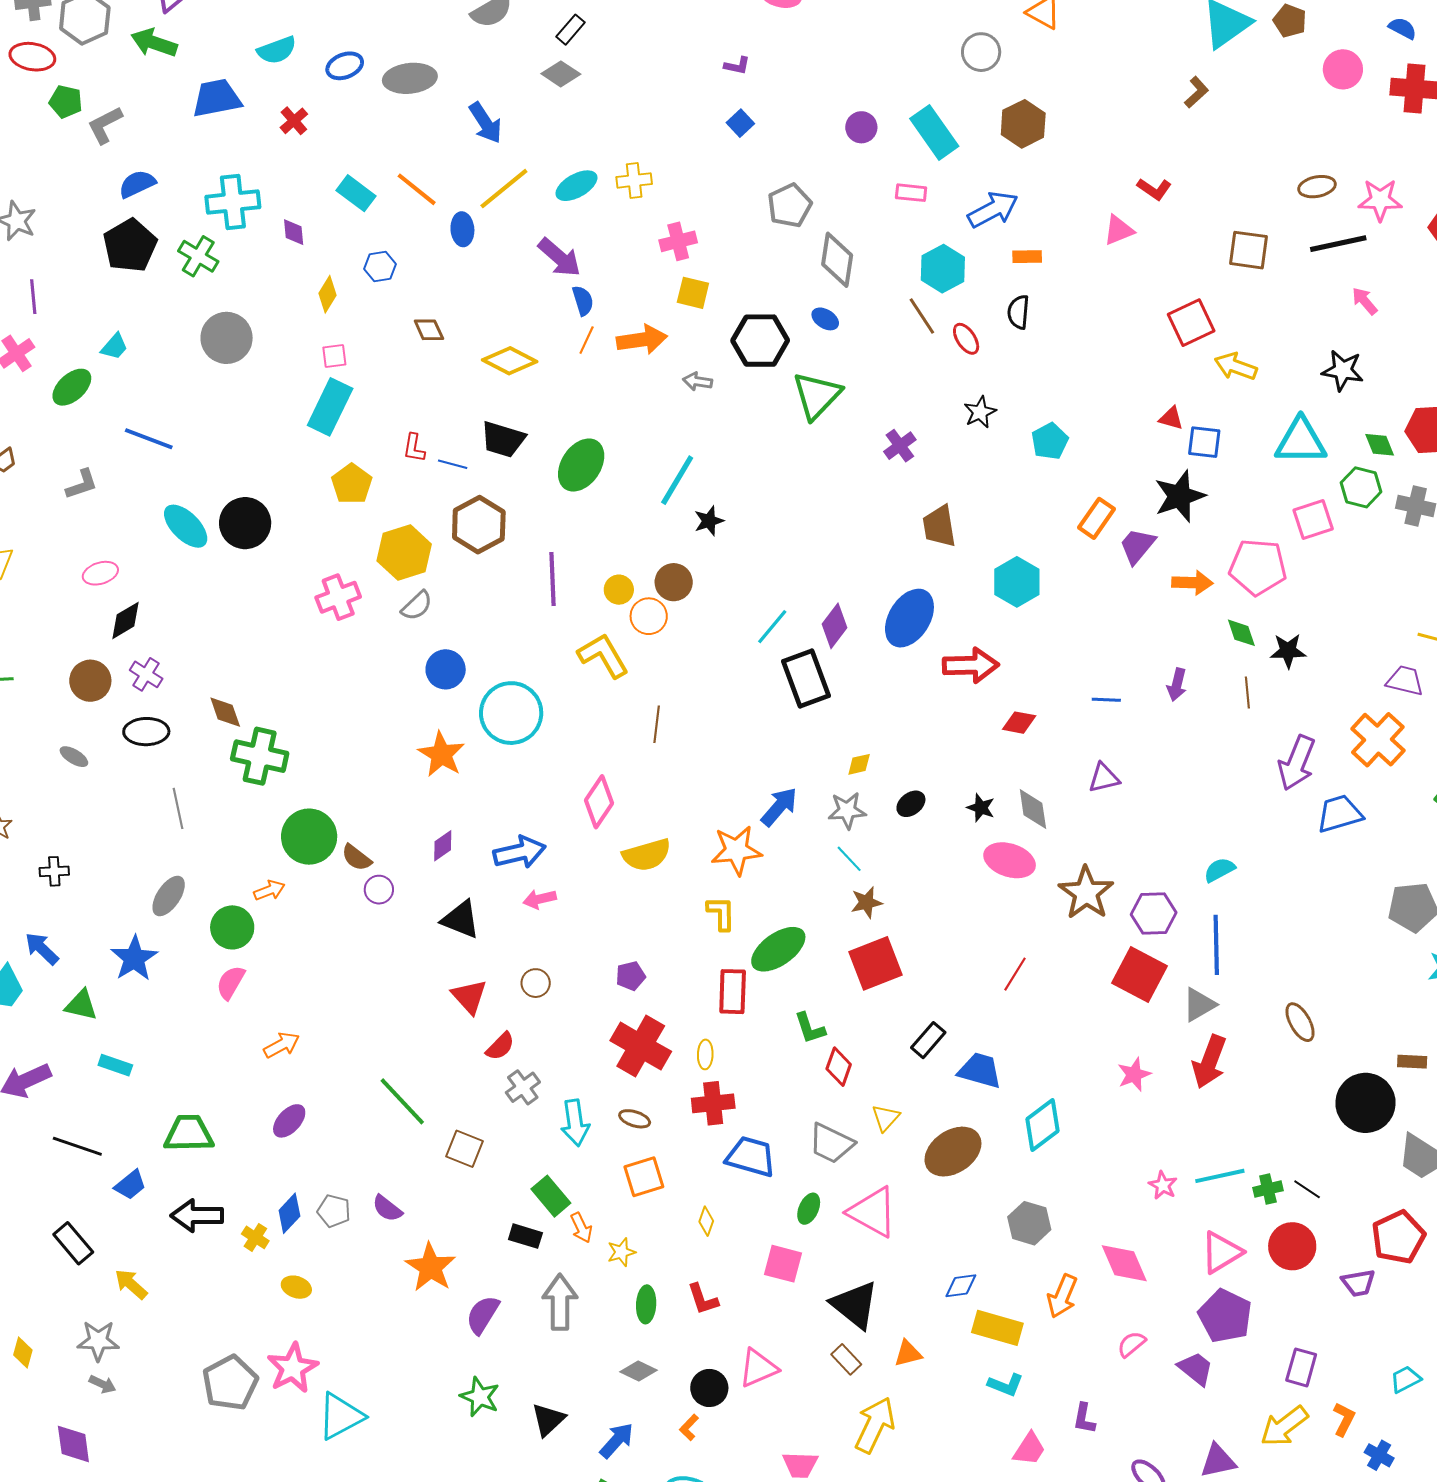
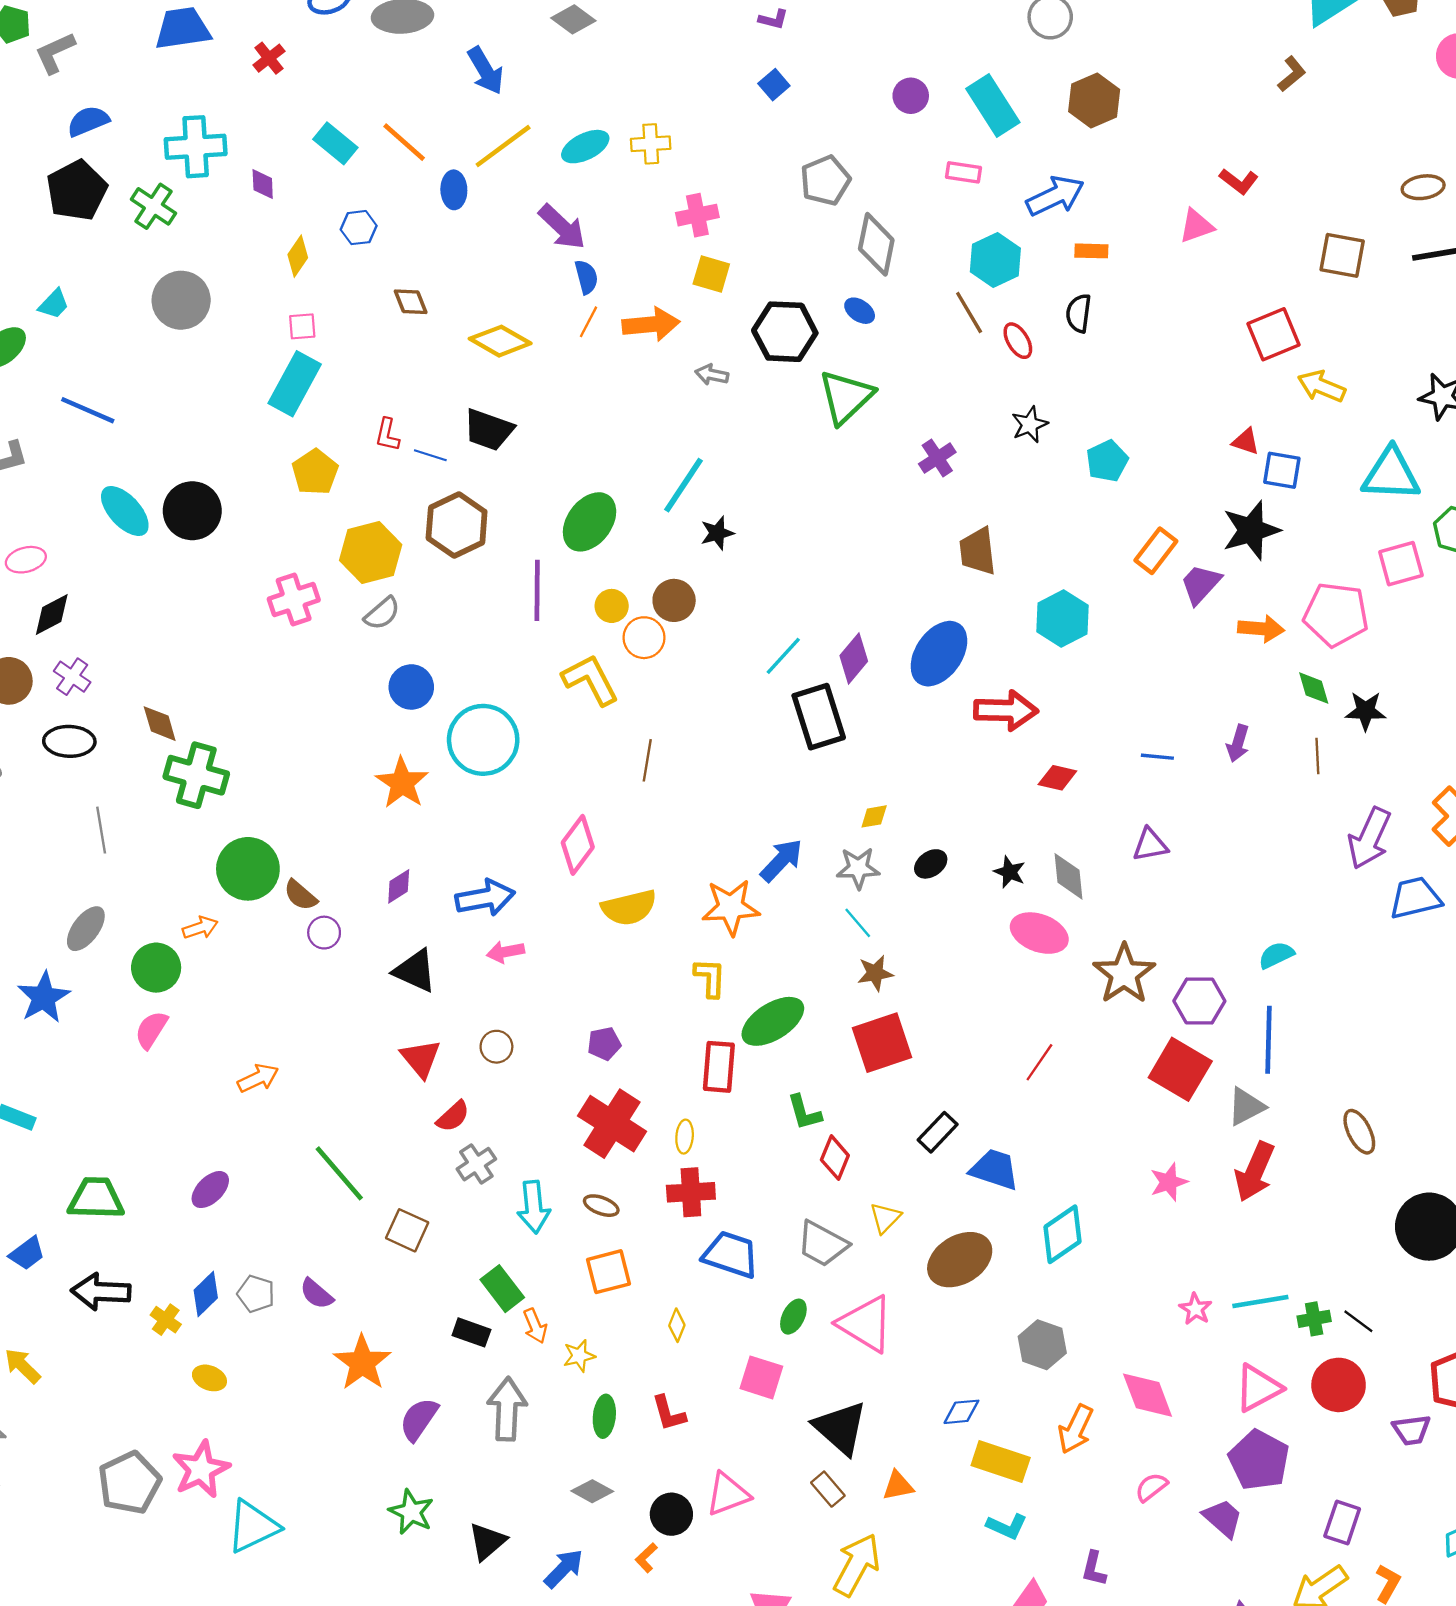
green ellipse: (581, 465) -> (590, 522), moved
orange arrow: (282, 1045) -> (258, 1078), moved

